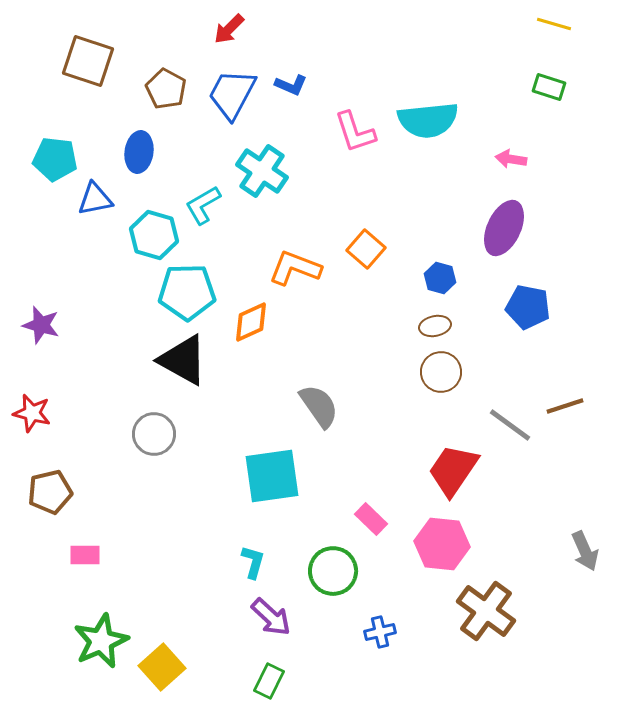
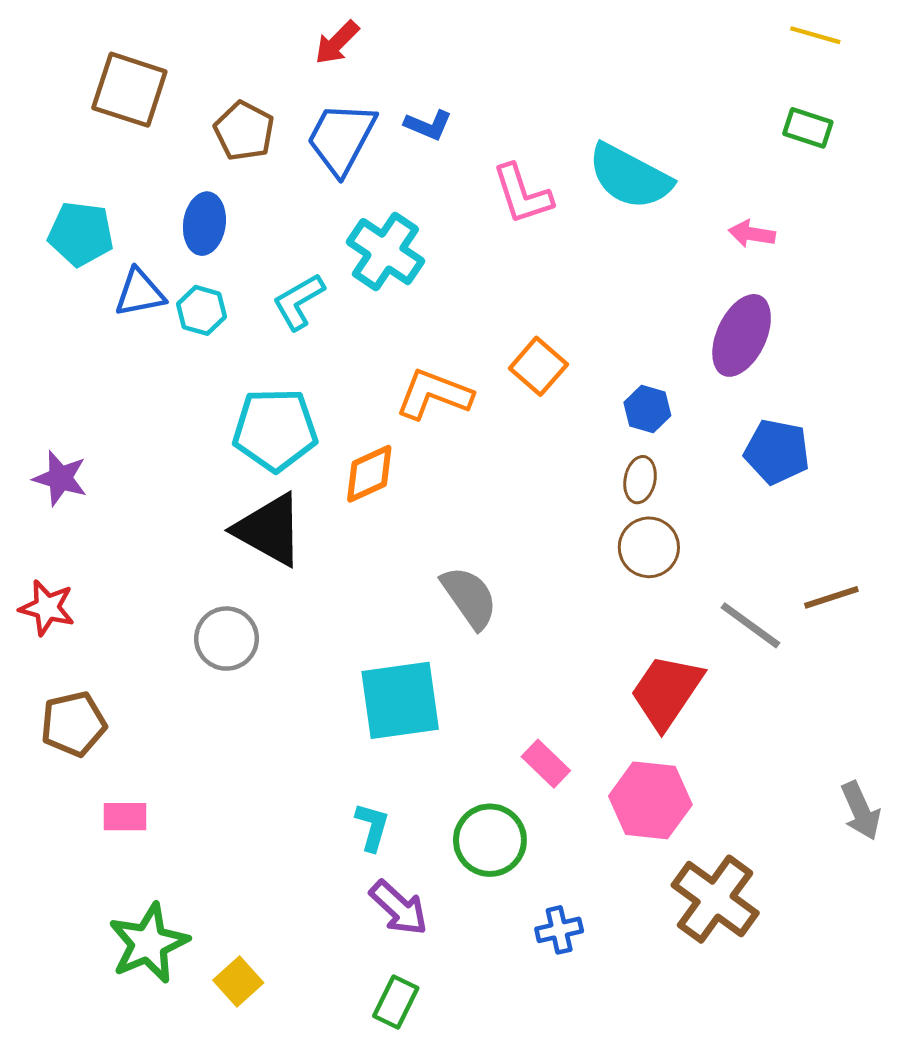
cyan semicircle: (428, 120) -> (630, 176), turned 34
cyan hexagon: (154, 235) -> (201, 310), moved, size x0.7
brown ellipse: (435, 326) -> (640, 480), turned -68
yellow square: (162, 667) -> (238, 981), size x0.7

